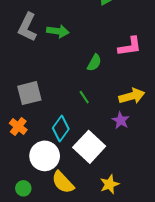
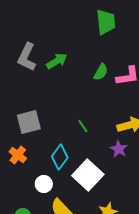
green arrow: (58, 31) -> (57, 61), turned -40
green semicircle: (94, 63) -> (101, 72), moved
white circle: (45, 156) -> (44, 184), size x0.6

